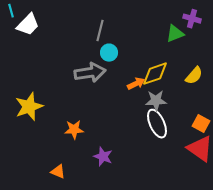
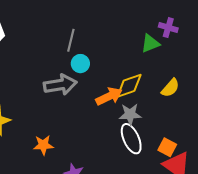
orange arrow: (136, 84) -> (109, 96), size x1.4
orange square: (201, 124) -> (167, 147), moved

